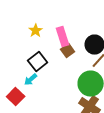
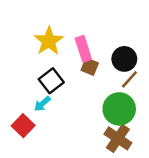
yellow star: (36, 30) -> (49, 41), size x1.6
brown square: (68, 50) -> (90, 67), turned -32

